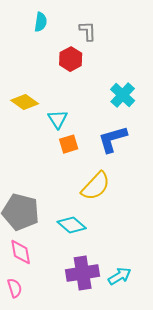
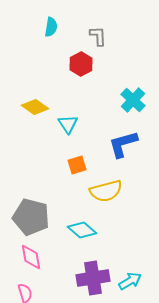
orange square: (69, 144) -> (77, 165), moved
yellow semicircle: (96, 186) -> (106, 191), turned 32

